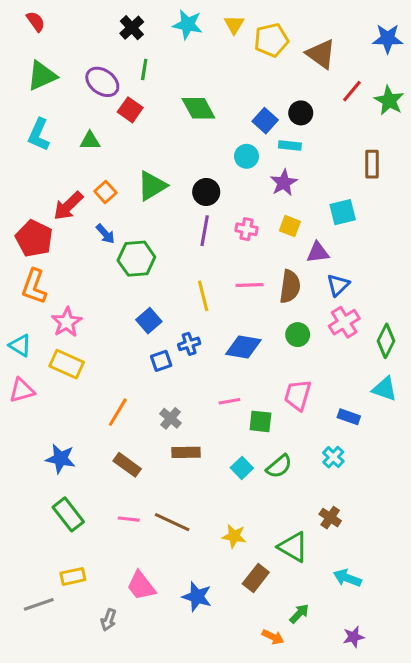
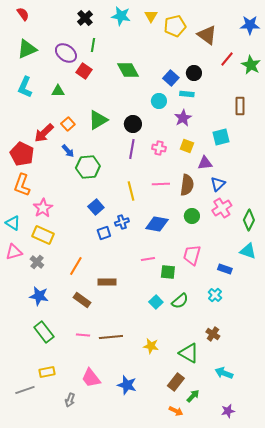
gray cross: (171, 418) -> (37, 262), moved
brown rectangle: (186, 452) -> (107, 282), moved
brown line: (172, 522) -> (111, 337), turned -30
brown rectangle: (256, 578) -> (176, 382), moved

